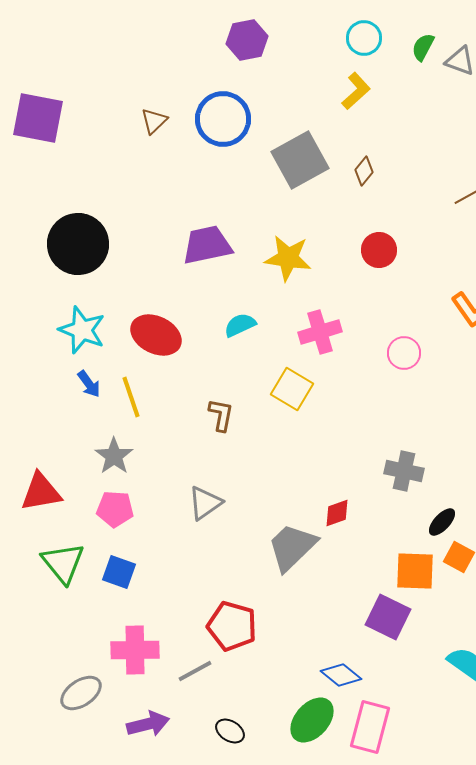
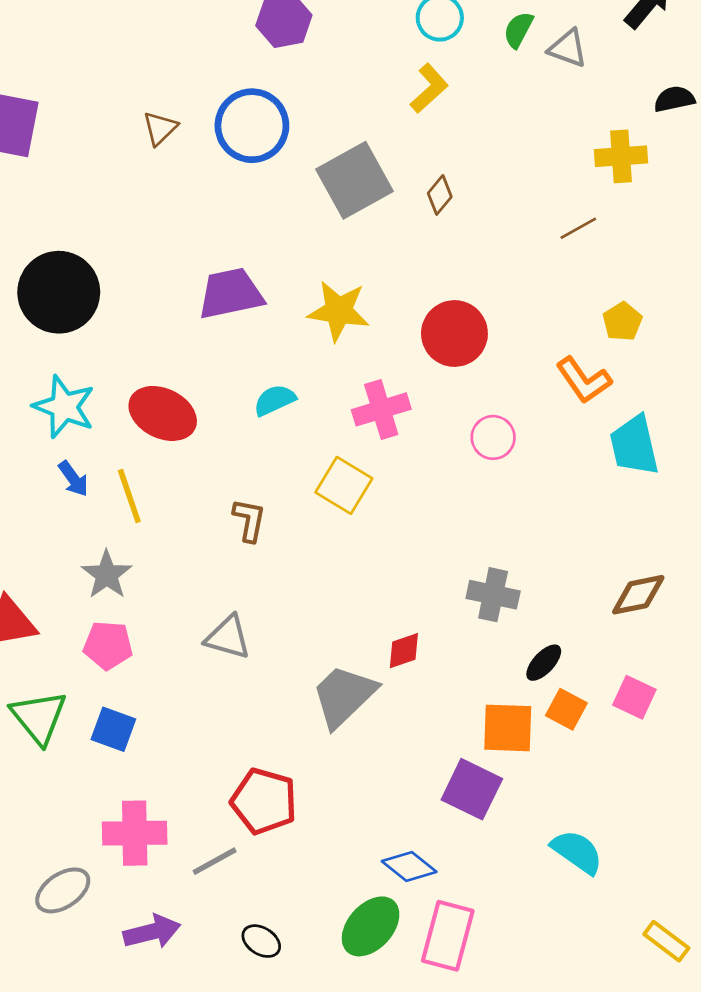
red circle: (379, 250) -> (454, 334), moved, size x1.4
gray triangle: (205, 503) -> (228, 637), turned 51

